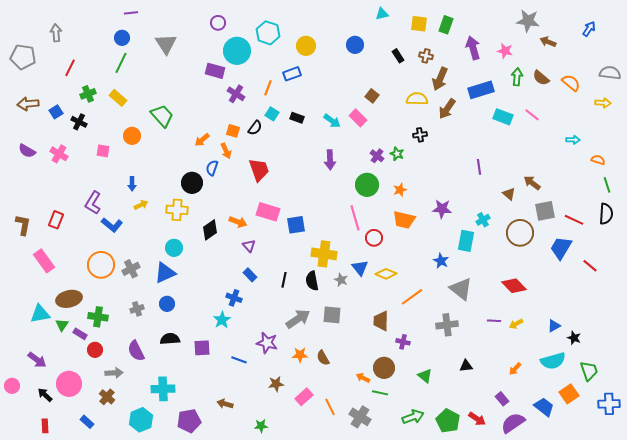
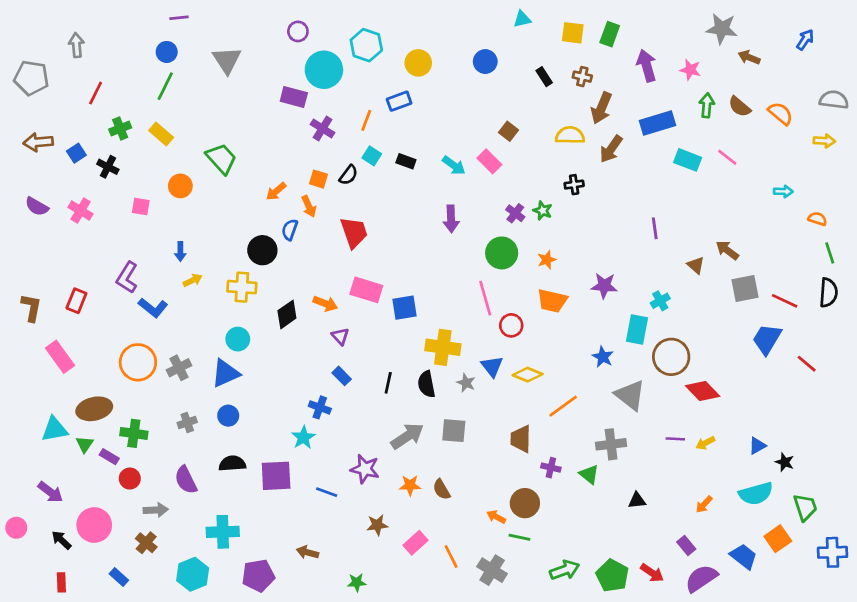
brown circle: (520, 233) -> (671, 357), moved
purple square: (202, 348) -> (276, 476), size x1.4
green triangle: (425, 376) -> (589, 474), moved

